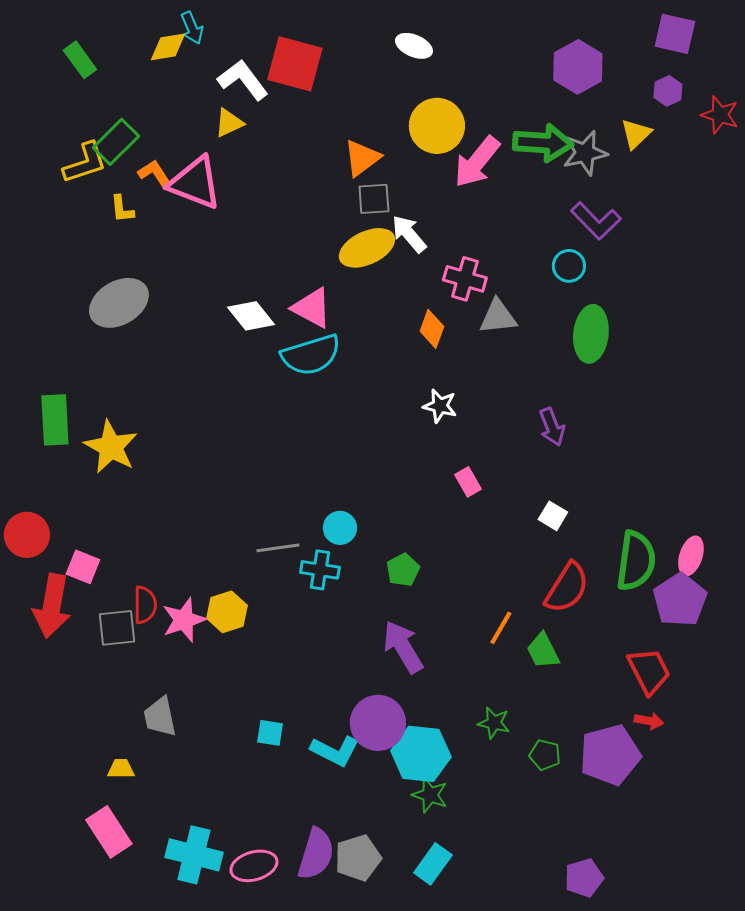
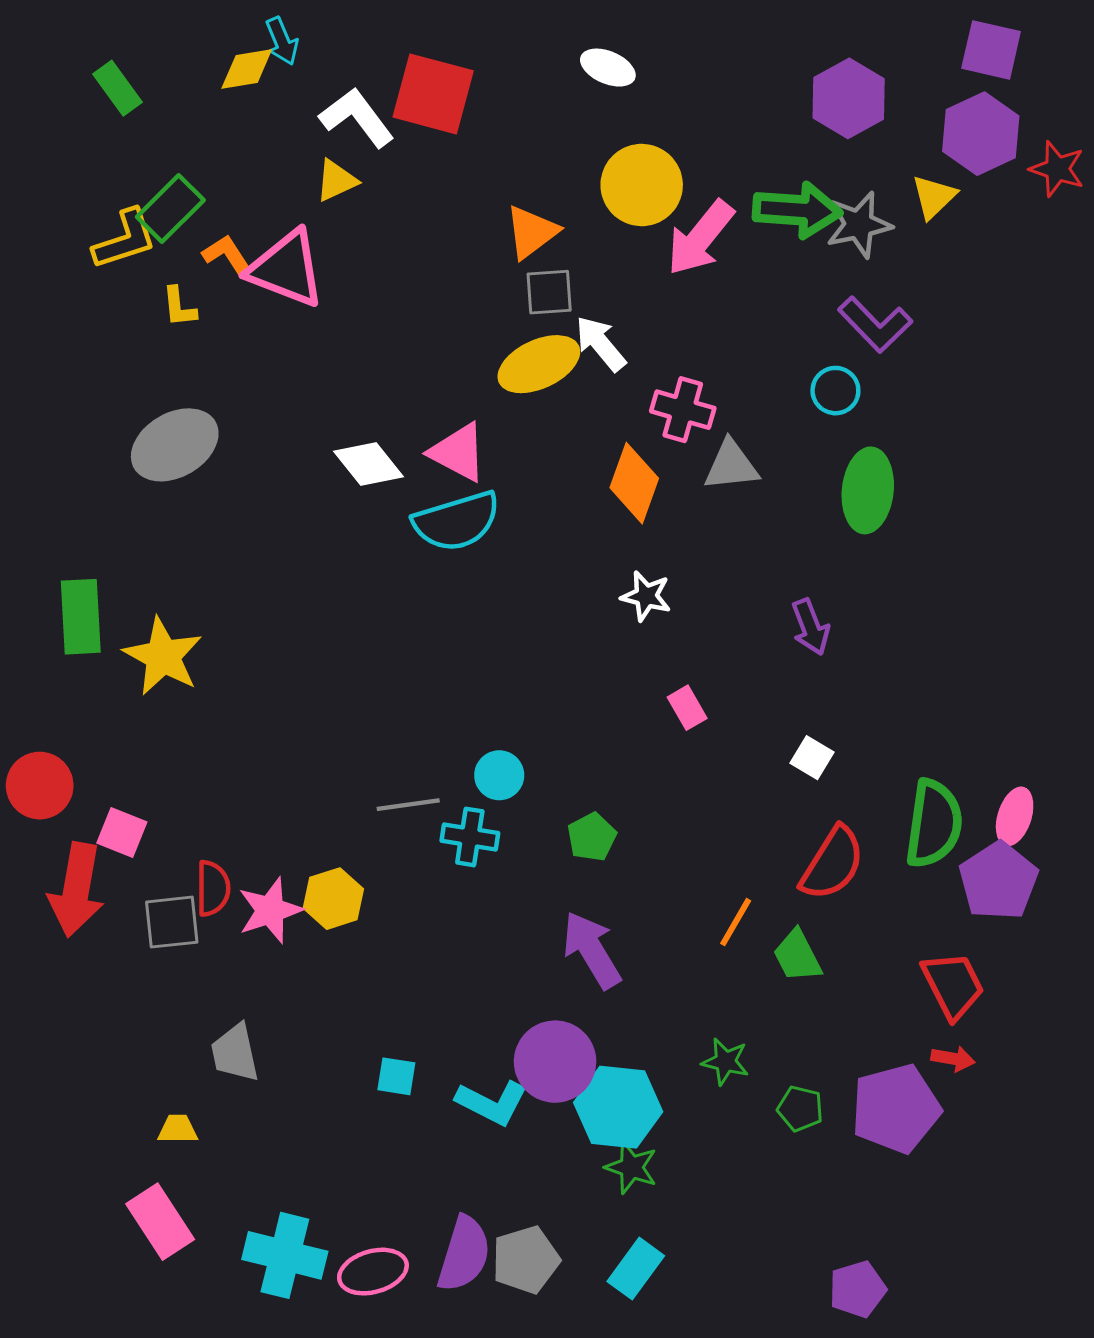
purple hexagon: (668, 91) -> (981, 134), size x1.8
orange diamond: (432, 329) -> (634, 483), size x1.4

